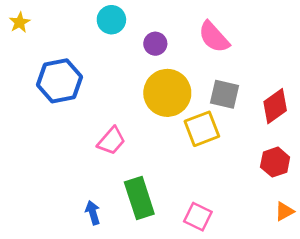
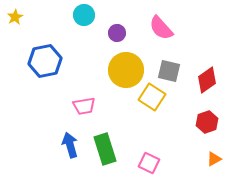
yellow square: (202, 129) -> (152, 97), turned -36
pink trapezoid: (111, 141) -> (84, 106), turned 40
blue arrow: (93, 213) -> (70, 145), moved, size x1.4

